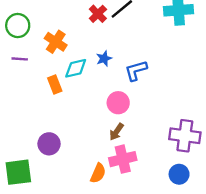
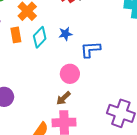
cyan diamond: (76, 68) -> (40, 37), turned -45
orange rectangle: (55, 85) -> (16, 35), moved

